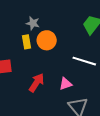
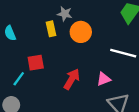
yellow rectangle: (26, 42) -> (51, 29), moved

